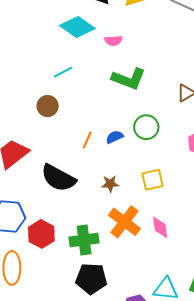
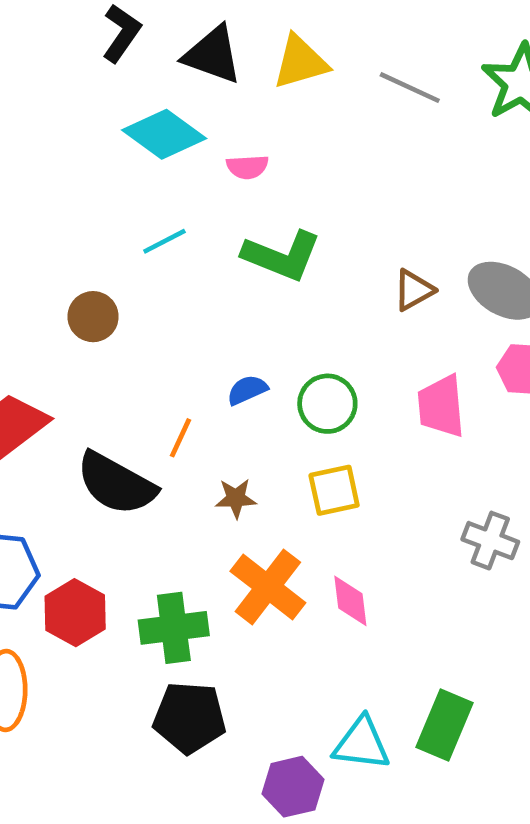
cyan line: (63, 72) -> (164, 241), moved
green circle: (146, 127) -> (327, 404), moved
orange line: (87, 140) -> (180, 438), moved

